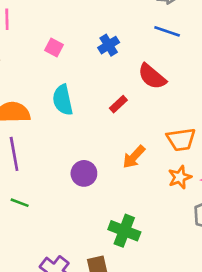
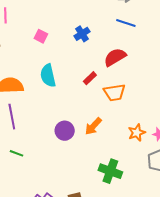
red semicircle: (152, 76) -> (115, 57), turned 110
orange trapezoid: (181, 139) -> (114, 93), moved
orange arrow: (134, 157) -> (93, 126), moved
green cross: (124, 231) -> (110, 171), moved

